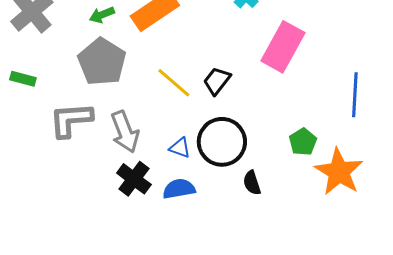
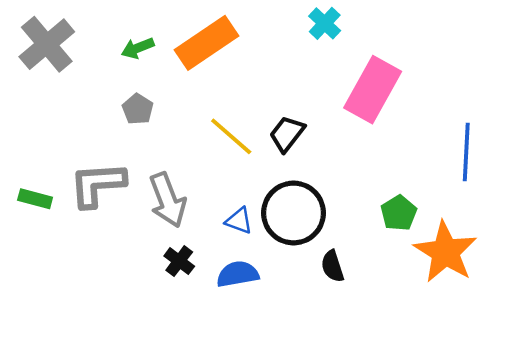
gray pentagon: (102, 62) -> (138, 109), size x0.5
green rectangle: (23, 79) -> (35, 199), moved
black cross: (134, 179) -> (179, 261), size x0.7

